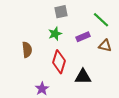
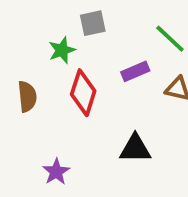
green star: (55, 34) -> (62, 50), moved
red diamond: (59, 62) -> (83, 93), moved

